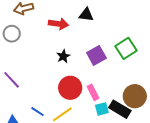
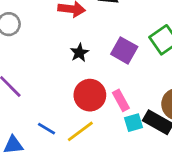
purple square: (96, 55) -> (124, 50), turned -30

